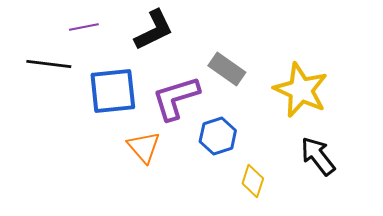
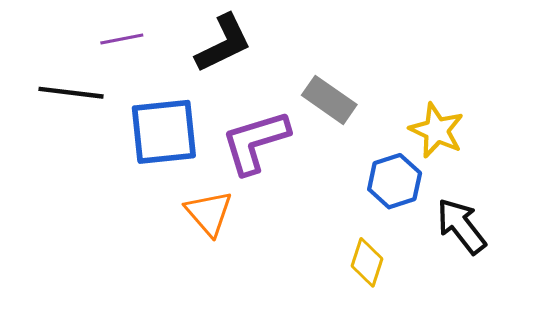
yellow star: (301, 90) -> (437, 130), size x0.7
blue hexagon: (218, 136) -> (395, 181), moved

